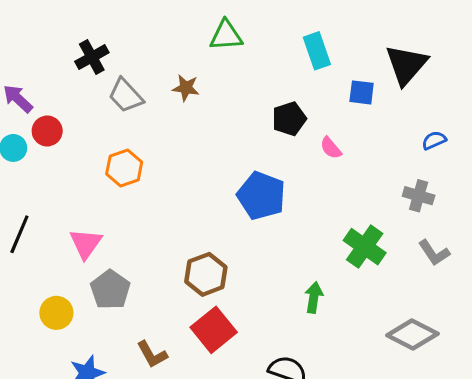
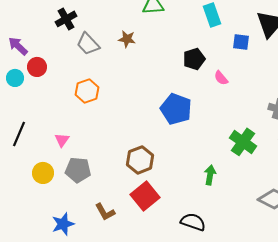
pink triangle: (86, 244) -> (62, 140), size x0.7
gray pentagon: (110, 290) -> (78, 170), turned -30
yellow circle: (56, 313) -> (43, 173), moved

